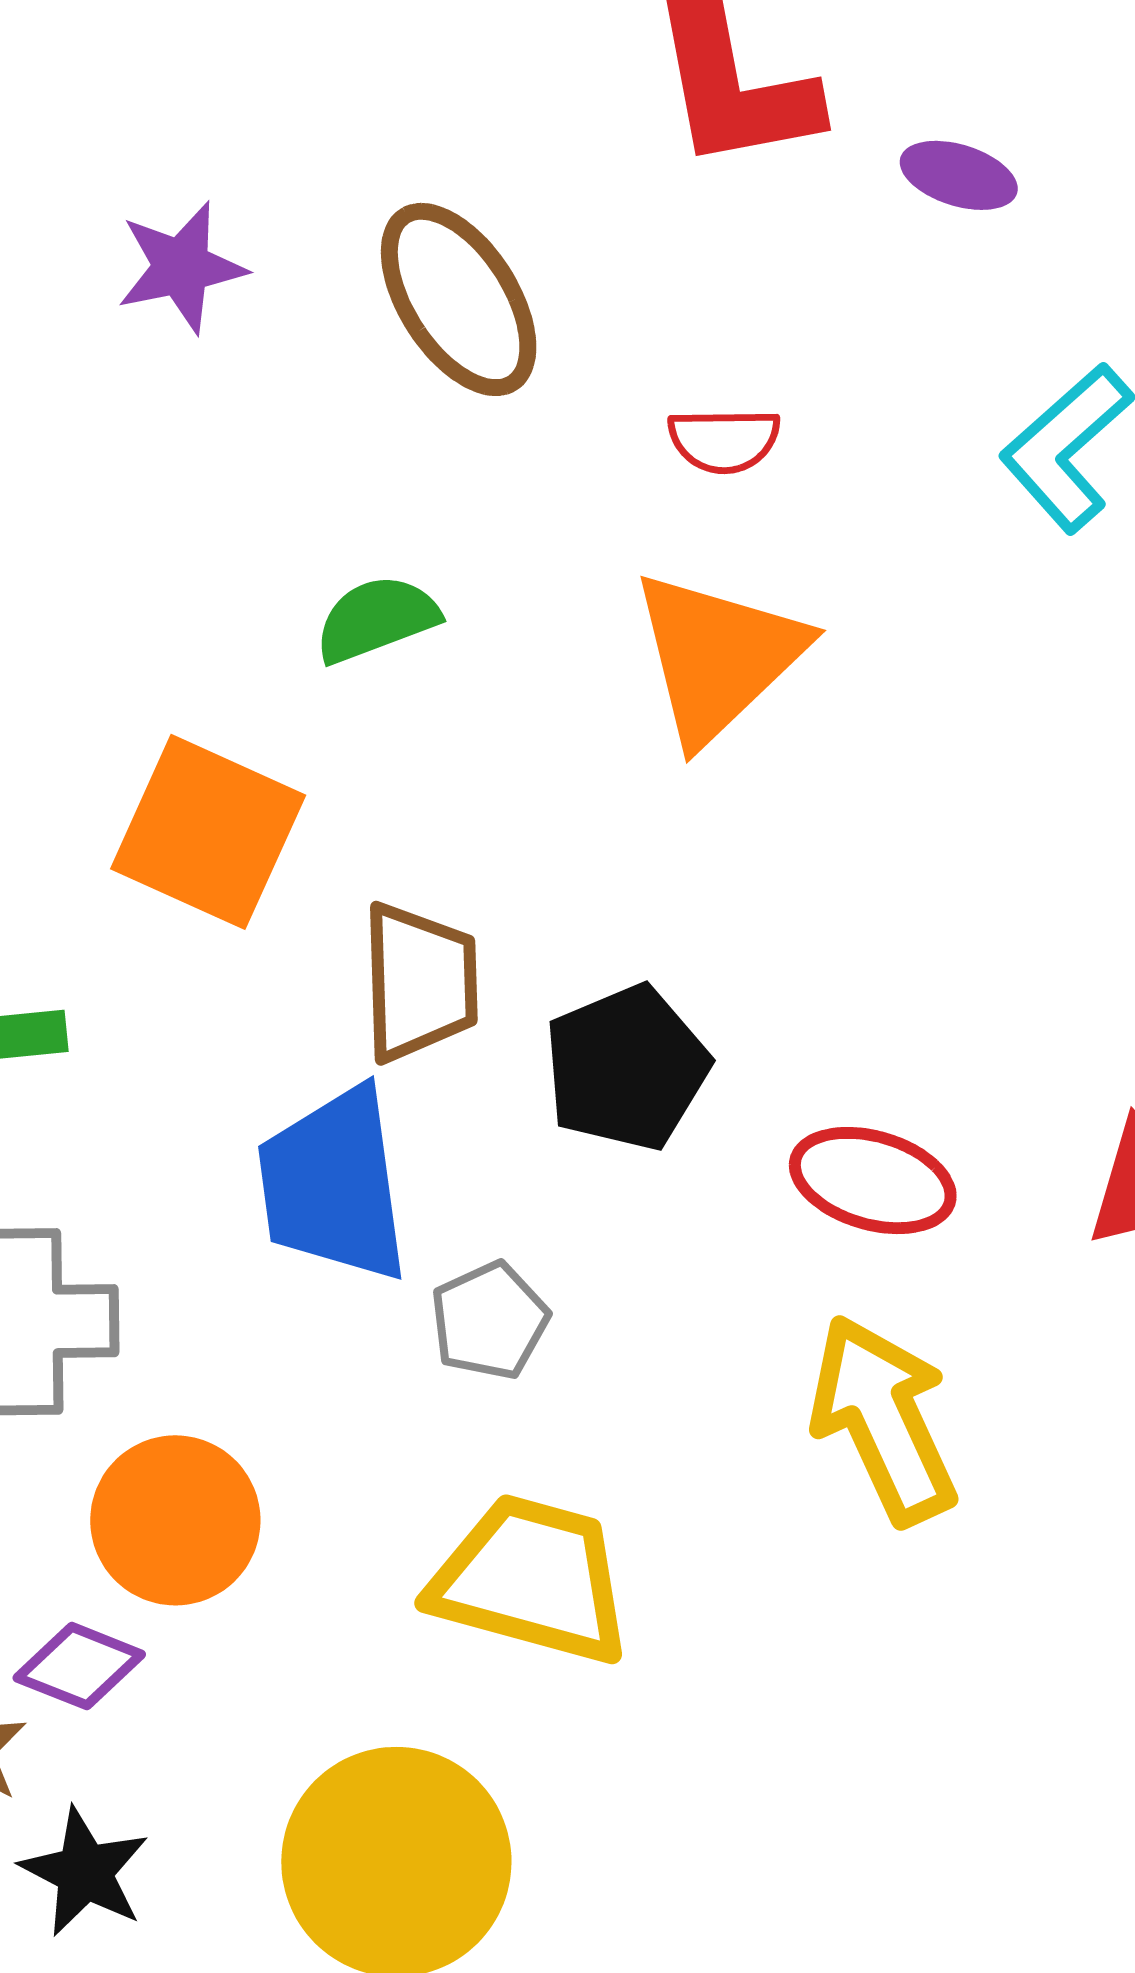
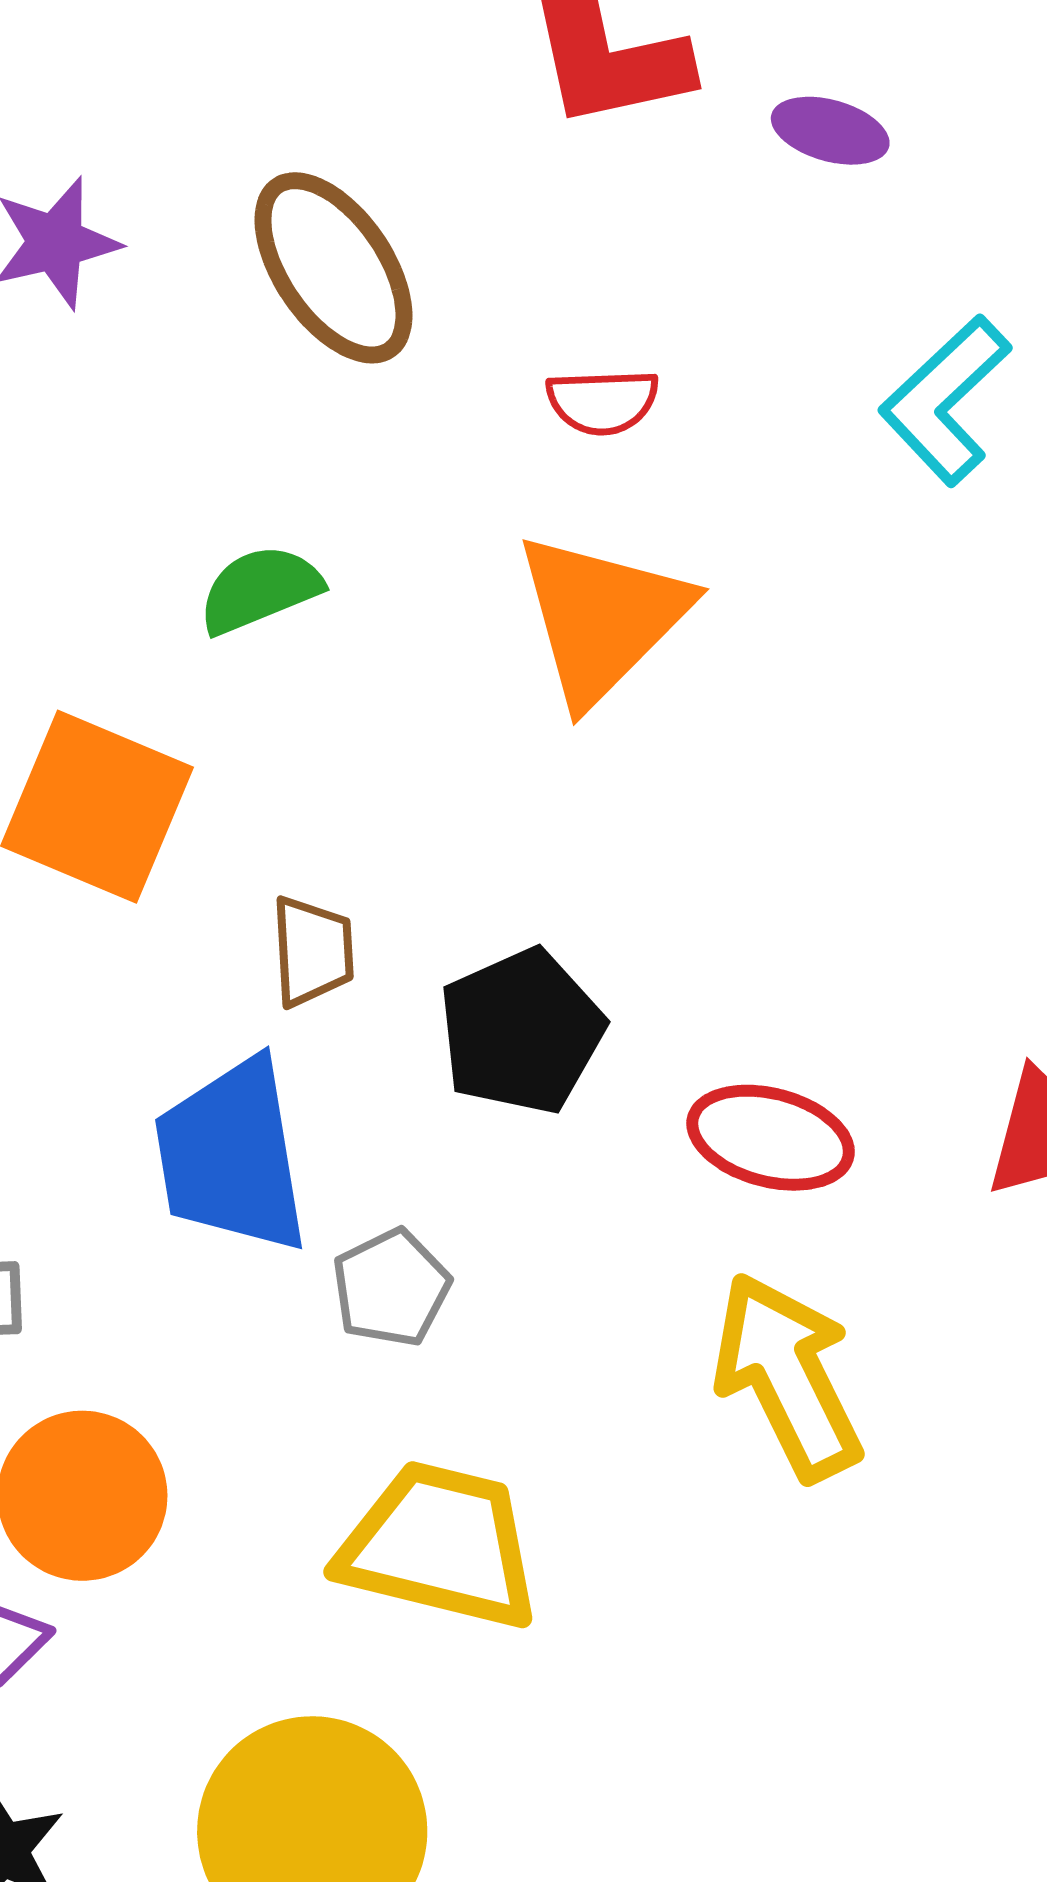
brown trapezoid: (420, 982) -> (312, 951), size x0.7

